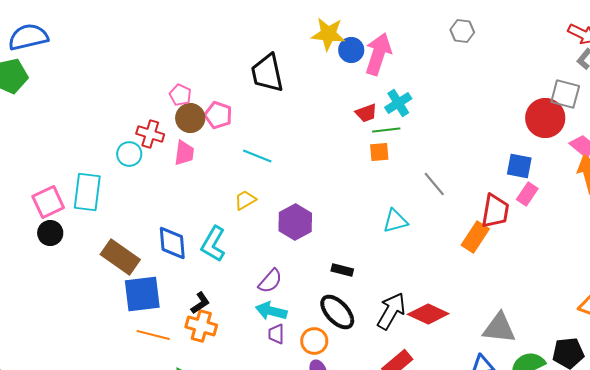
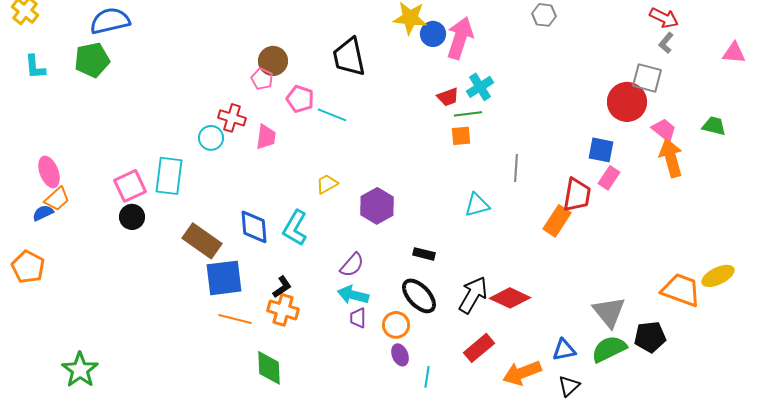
brown circle: (190, 118) -> (273, 61), moved
cyan line: (257, 156) -> (332, 115), moved
gray line: (434, 184) -> (516, 168), turned 44
gray triangle: (499, 328) -> (609, 312), moved, turned 45

